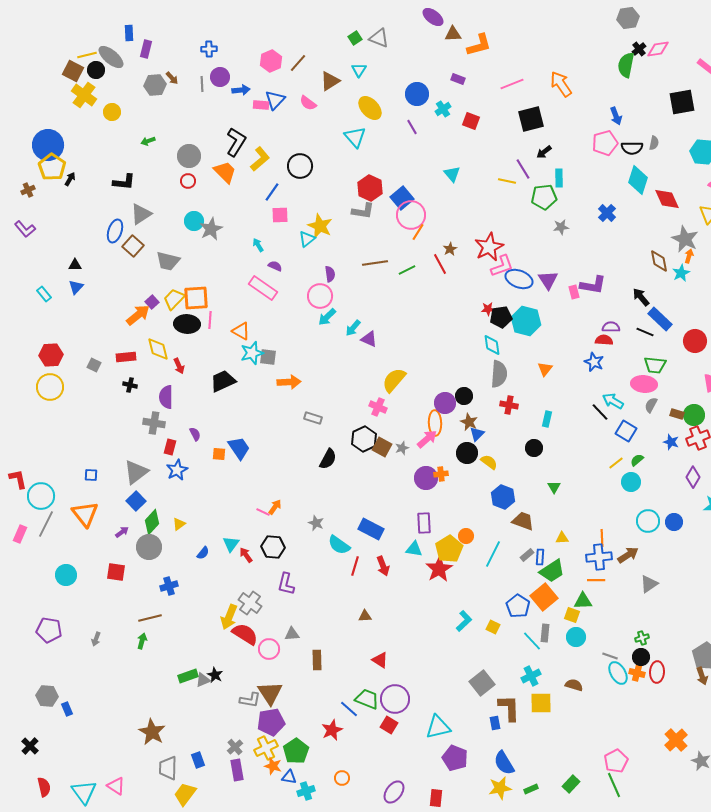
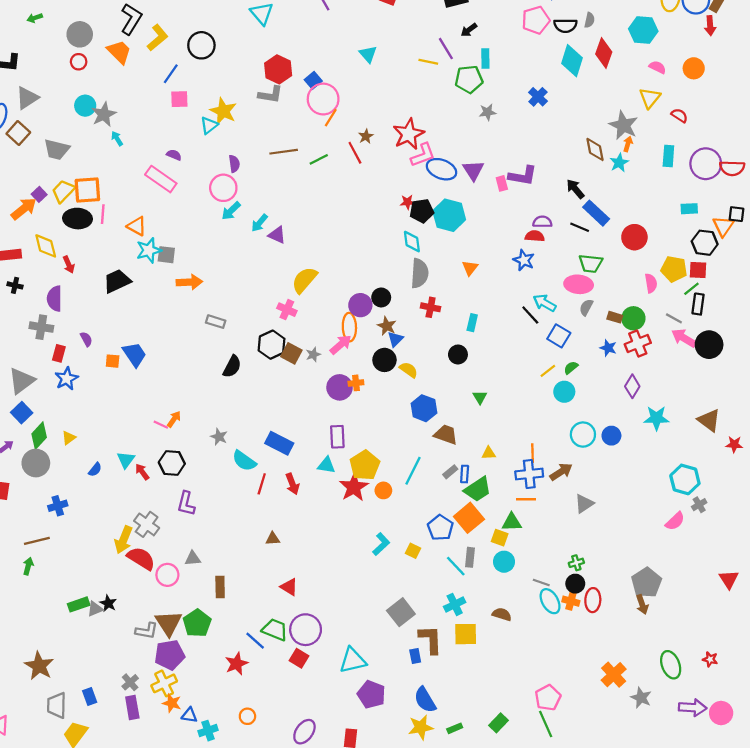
blue square: (402, 198) -> (313, 80), size x0.7
red diamond: (667, 199) -> (604, 53), moved, turned 44
cyan arrow: (258, 245) -> (117, 138), moved
orange circle: (466, 536) -> (383, 490), moved
green pentagon: (296, 751) -> (197, 623), moved

